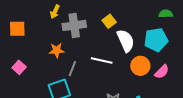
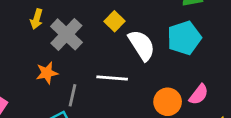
gray cross: (74, 25) -> (66, 34), turned -30
orange circle: (140, 66) -> (168, 102), moved
pink semicircle: (162, 72) -> (199, 94), moved

